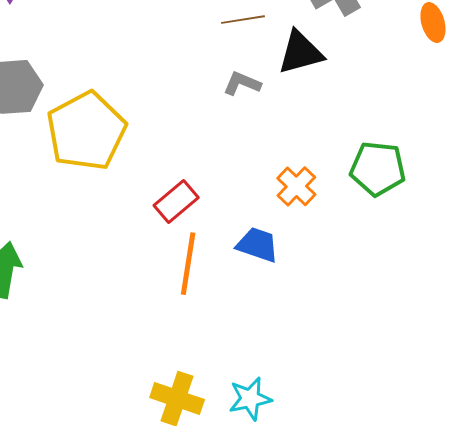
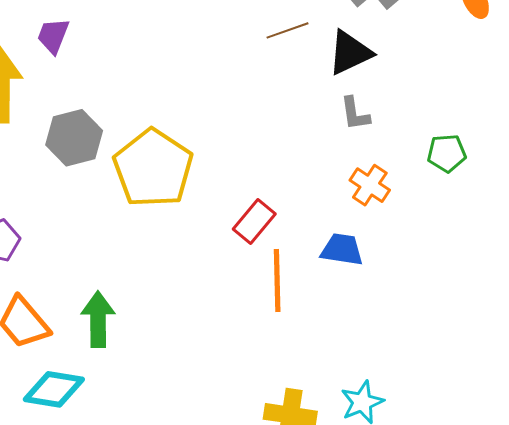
gray L-shape: (242, 84) -> (355, 114), moved, turned -111
green pentagon: (378, 169) -> (447, 153), size x0.7

